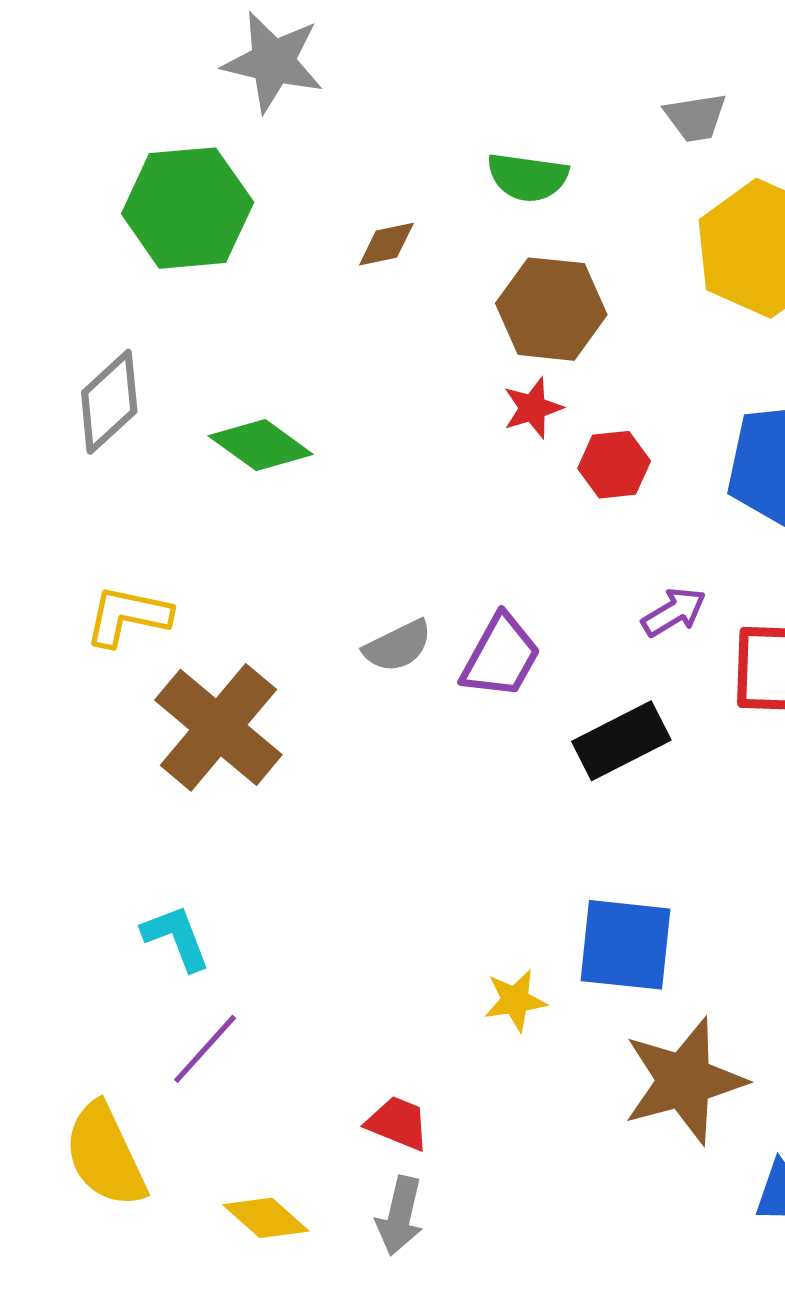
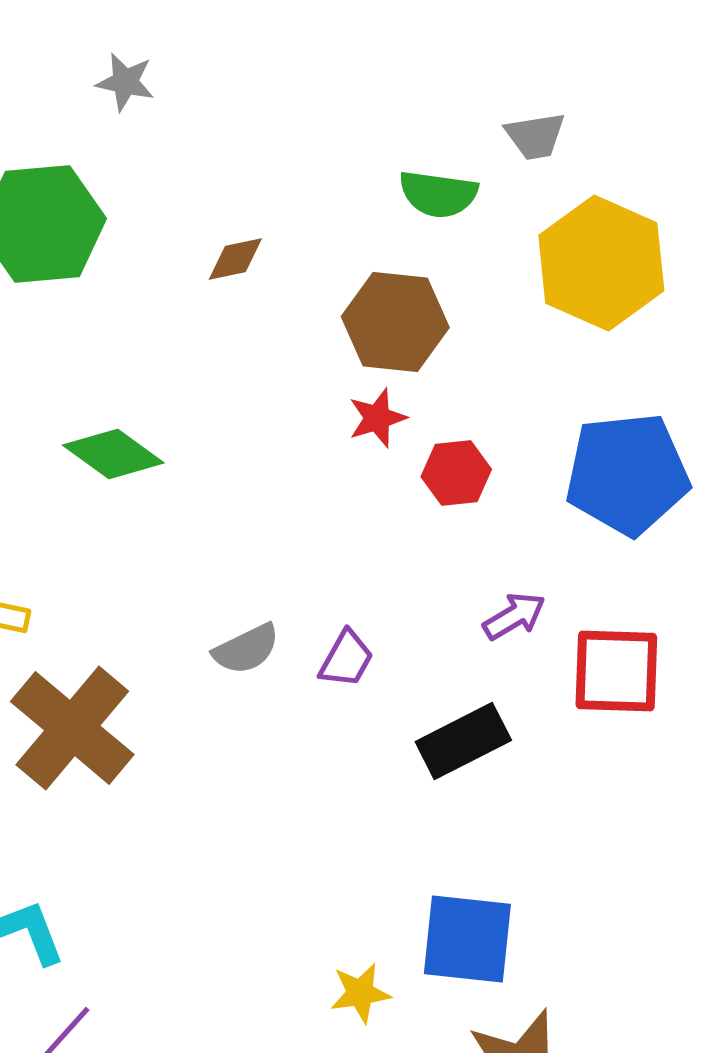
gray star: (273, 62) -> (125, 82), size x0.6
green semicircle: (528, 177) -> (438, 194), moved
purple trapezoid: (501, 656) -> (346, 659), size x0.7

